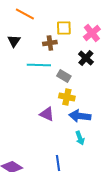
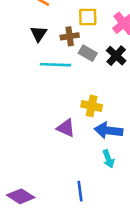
black triangle: (14, 41) -> (39, 34), moved
gray rectangle: (64, 76) -> (88, 53), moved

